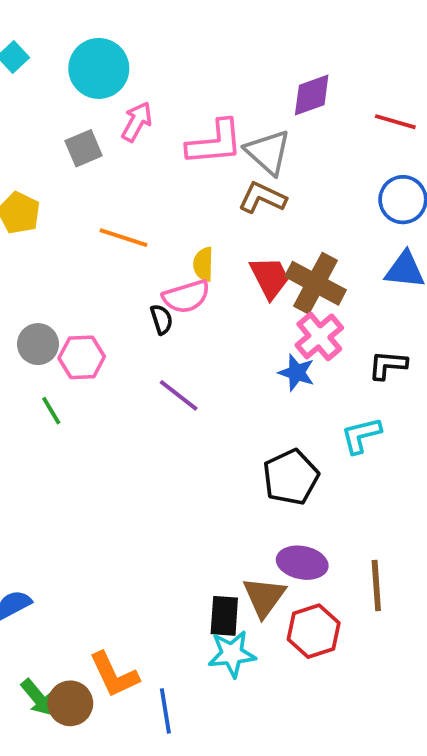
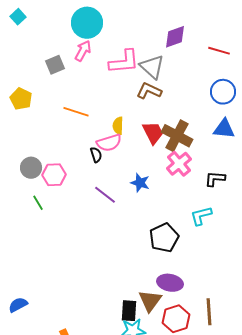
cyan circle: (99, 68) -> (87, 23), moved
blue star: (296, 373) -> (140, 183), moved
brown line: (376, 585) -> (209, 312), moved

